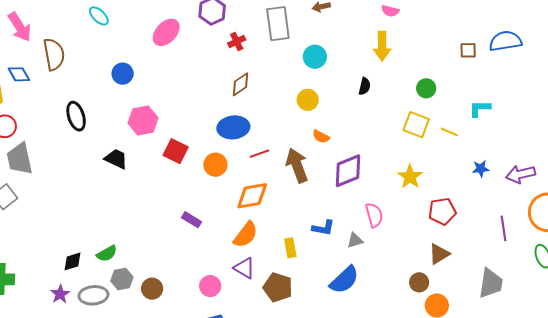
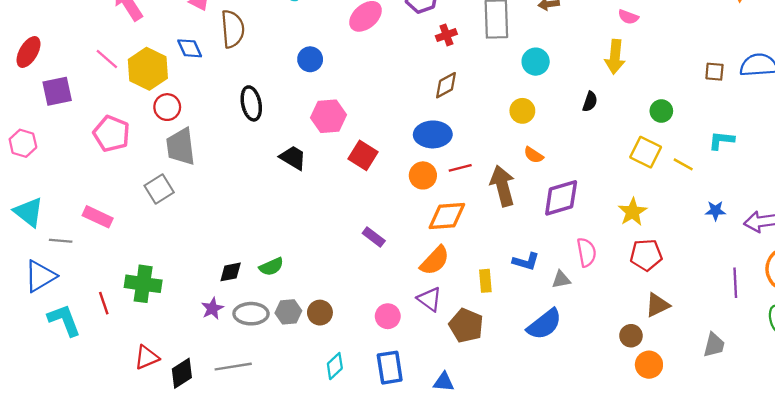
orange circle: (215, 165) -> (423, 175), moved
red pentagon: (442, 211) -> (646, 255), moved
gray hexagon: (122, 279) -> (288, 312), moved
gray trapezoid: (491, 283) -> (714, 345), size x0.7

